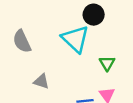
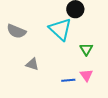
gray semicircle: (22, 41) -> (16, 31), turned -42

